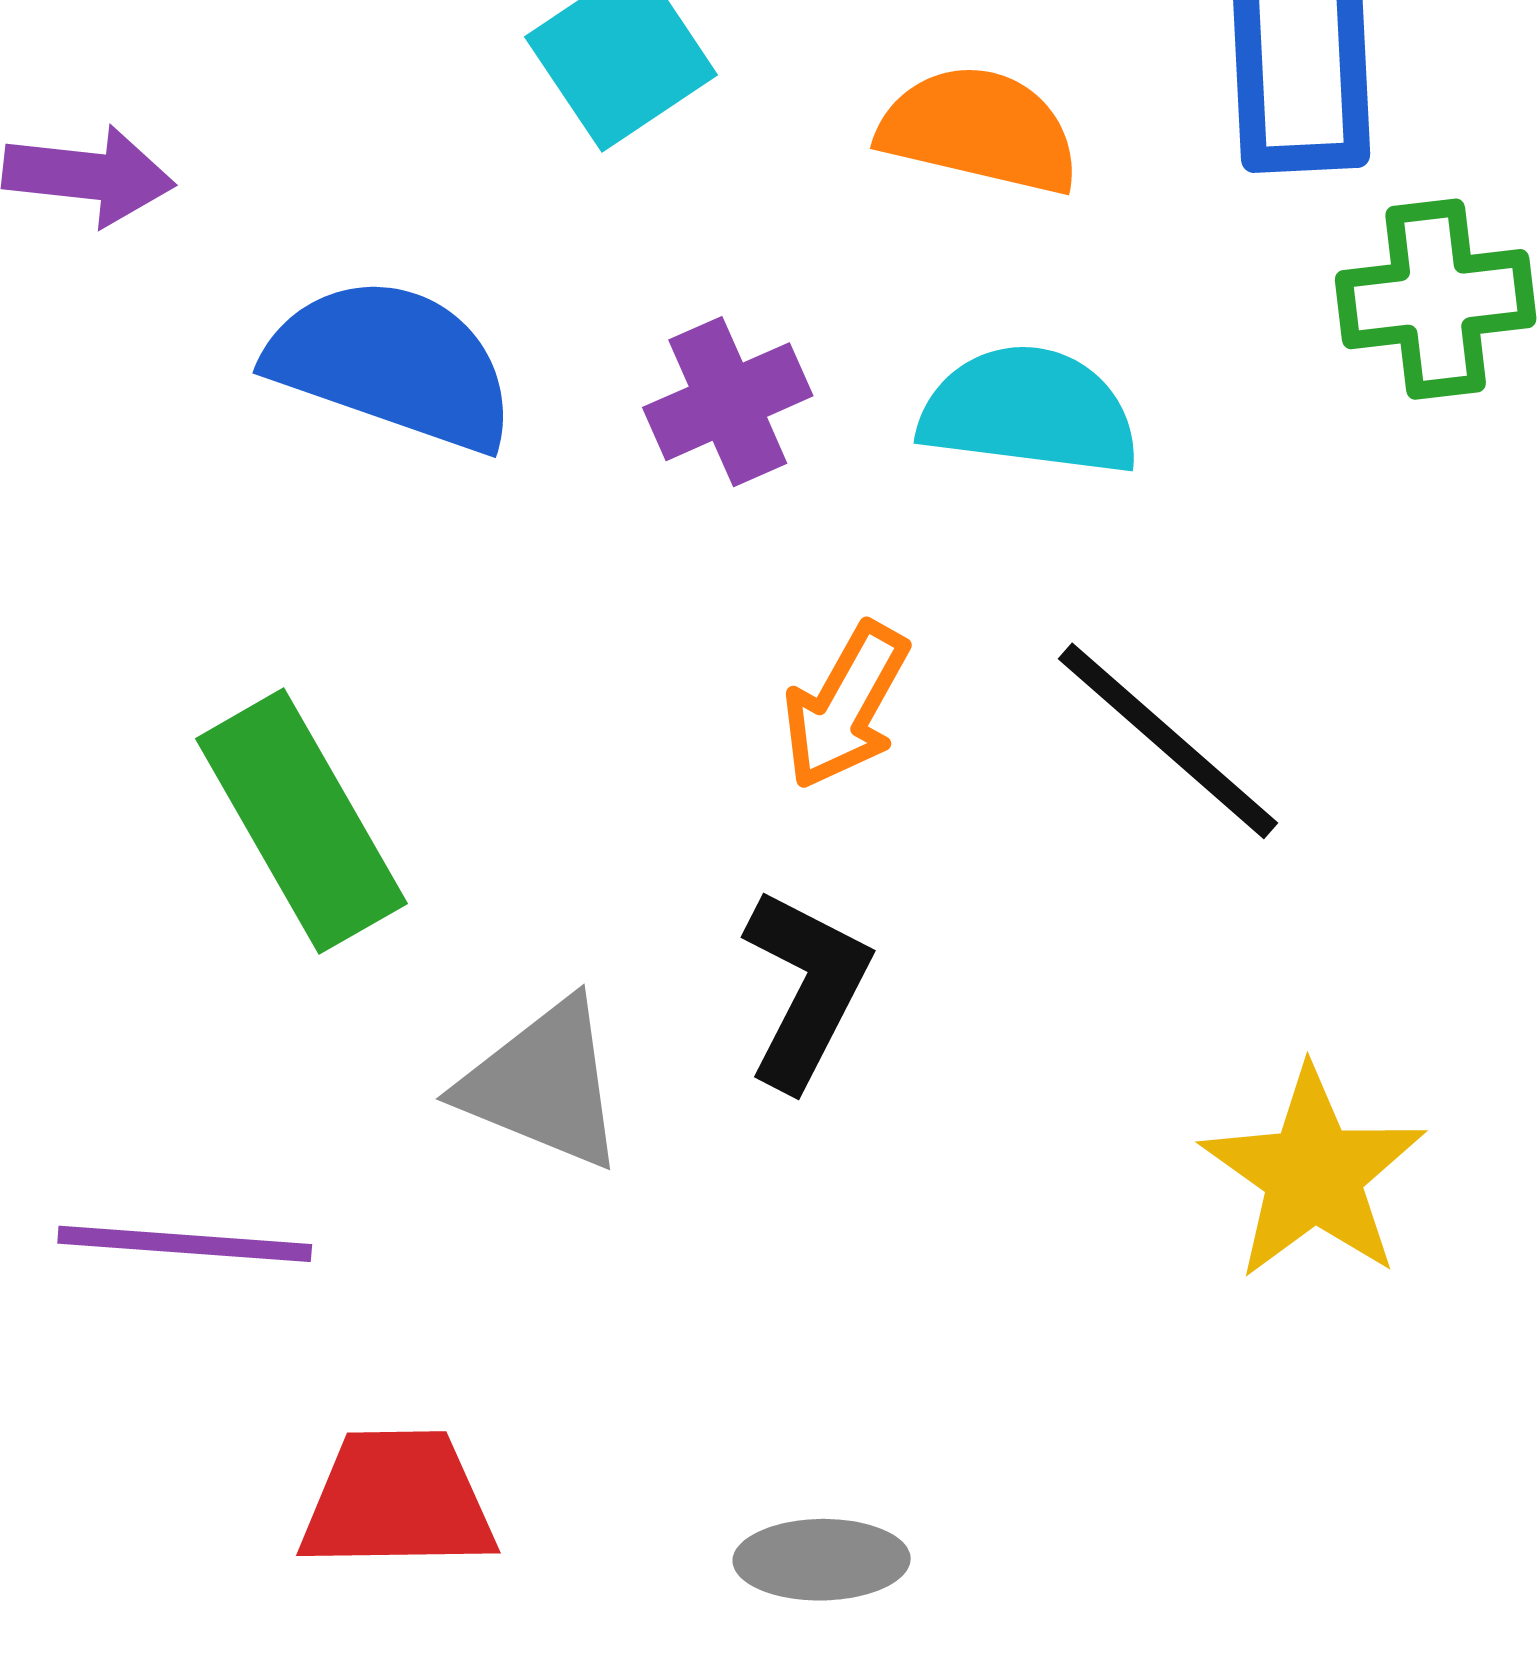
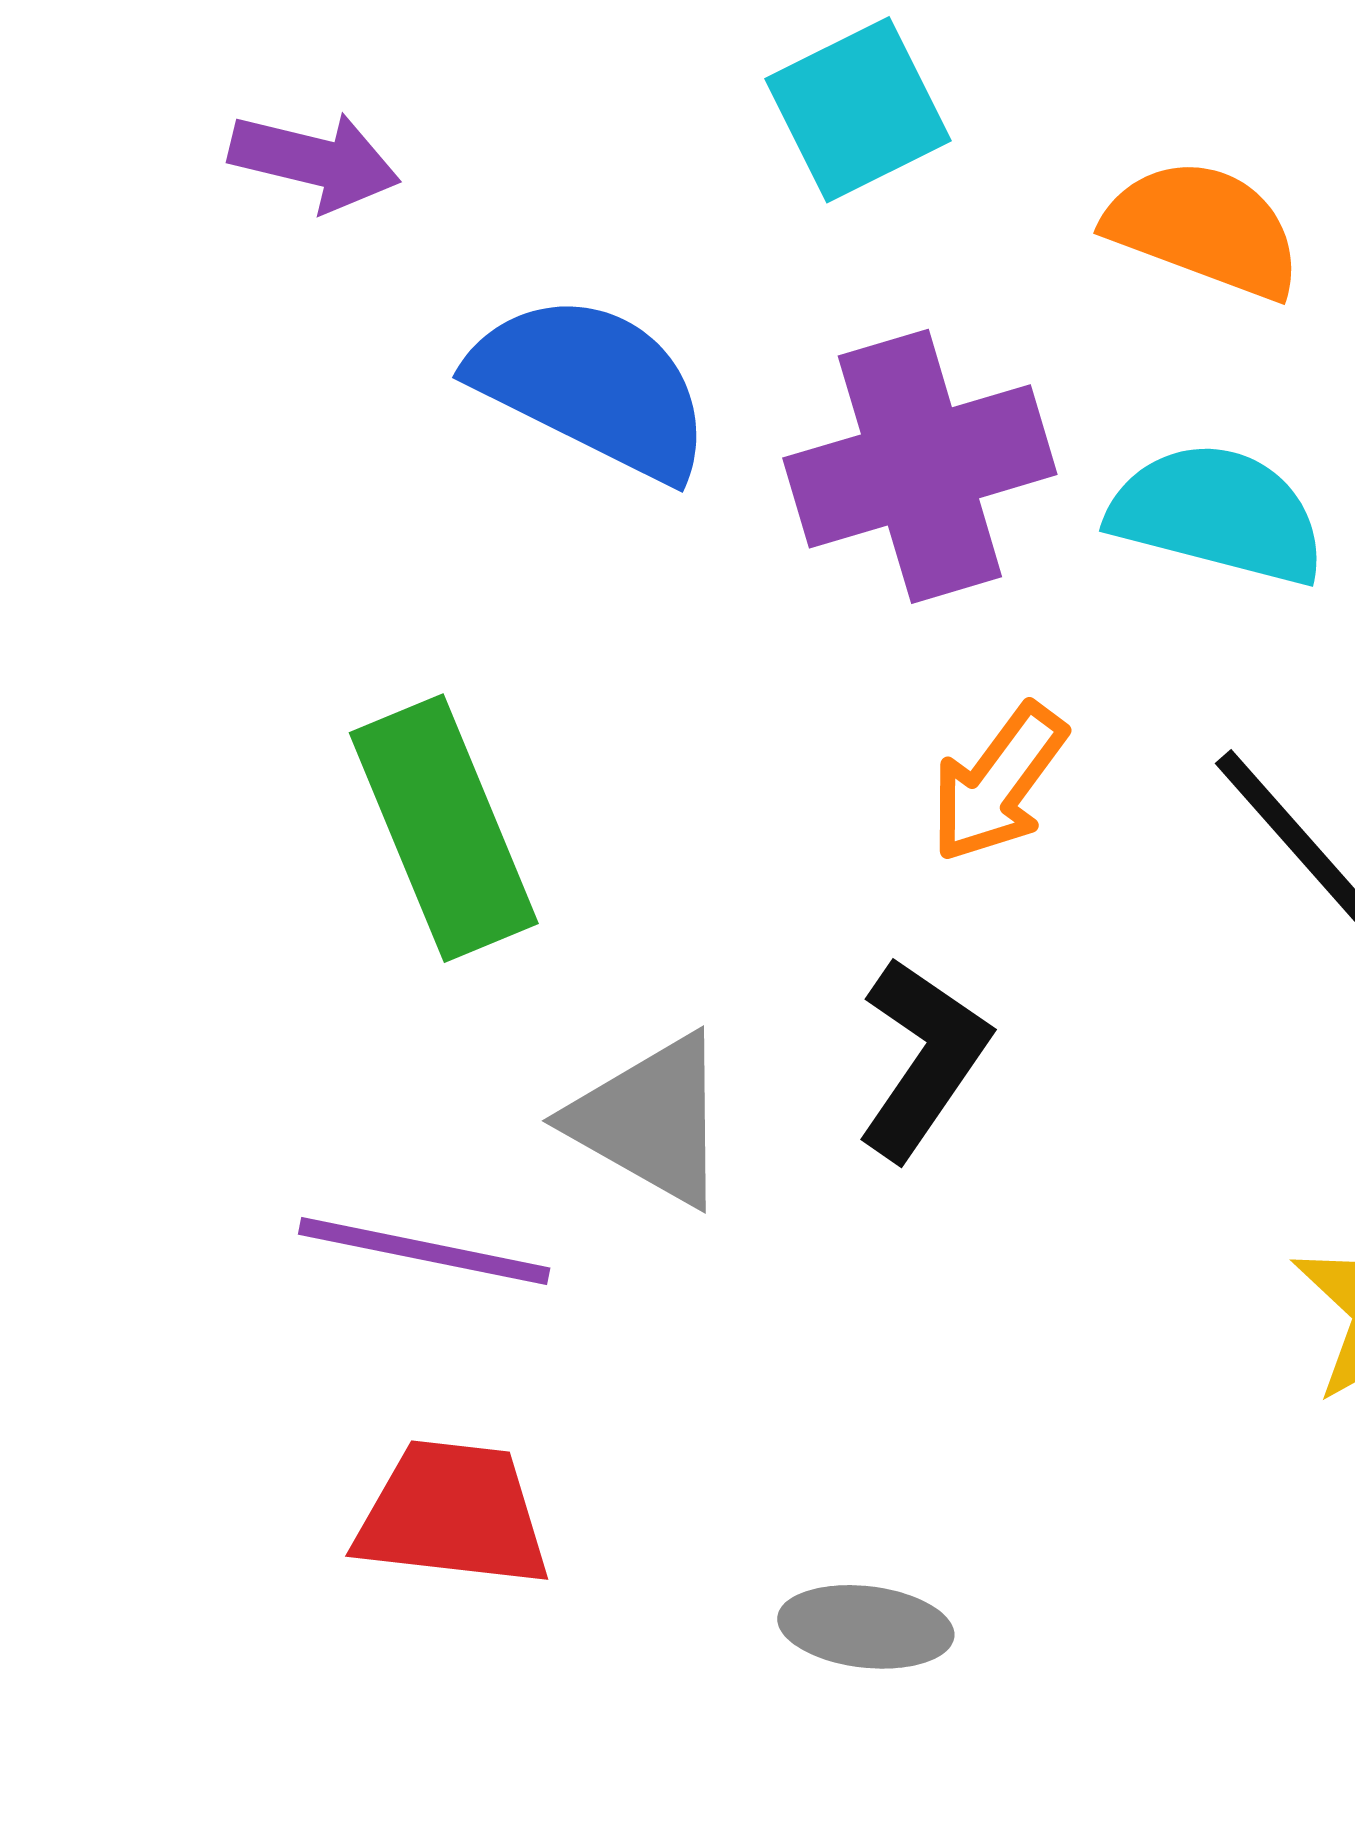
purple cross: (728, 402) -> (920, 466), size x1.6
purple line: (185, 1244) -> (424, 1251), moved

